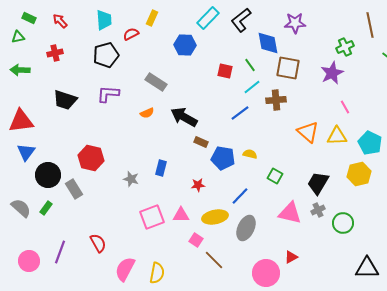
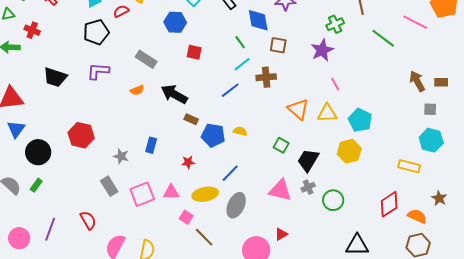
red cross: (55, 53) -> (32, 30), moved, turned 35
brown square: (288, 68) -> (278, 45), size x0.7
red square: (225, 71) -> (194, 52), moved
green square: (275, 176) -> (281, 145), moved
gray rectangle: (74, 189) -> (109, 186), moved

